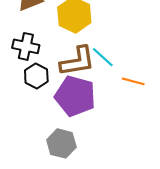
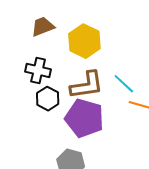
cyan line: (103, 57) -> (124, 84), moved

